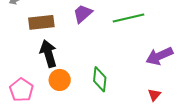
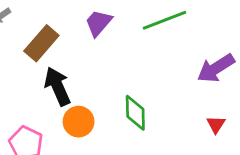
brown rectangle: (41, 22) -> (41, 43), turned -35

